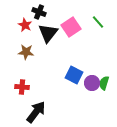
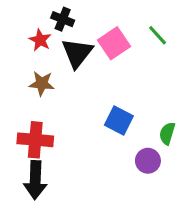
purple circle: (92, 83) -> (148, 161), moved
red cross: (22, 87) -> (35, 140), size x1.5
black arrow: (36, 112) -> (35, 180), moved, turned 145

